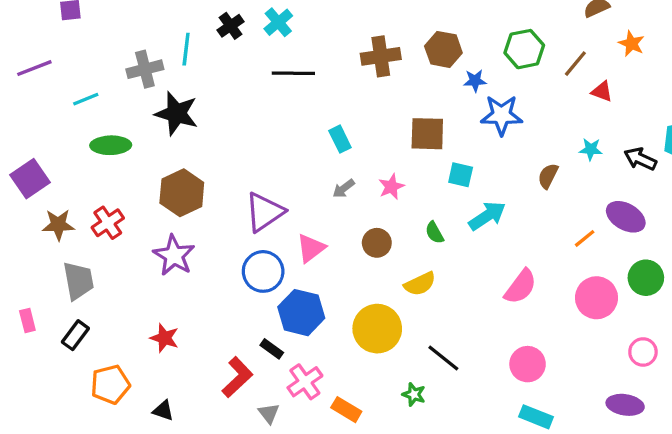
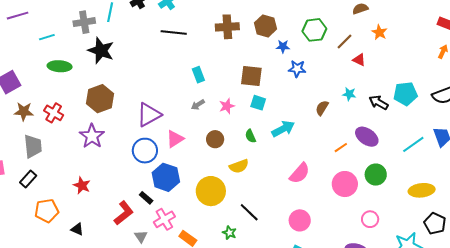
blue star: (501, 115) -> (297, 69), size x0.7
cyan square: (461, 175) -> (258, 103), moved
red cross: (108, 223) -> (54, 113), turned -30

